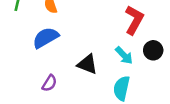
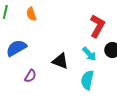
blue semicircle: (46, 38) -> (16, 48), moved

